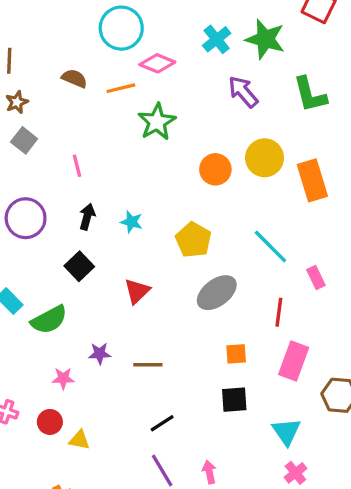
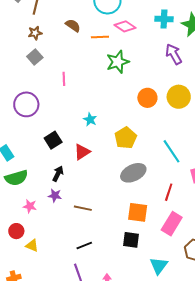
cyan cross: (217, 39) -> (164, 19), turned 30
black arrow: (87, 217) -> (58, 174), moved
red triangle: (137, 291) -> (82, 152), moved
green semicircle: (49, 320) -> (16, 178), moved
orange square: (236, 354) -> (138, 212), size x1.5

